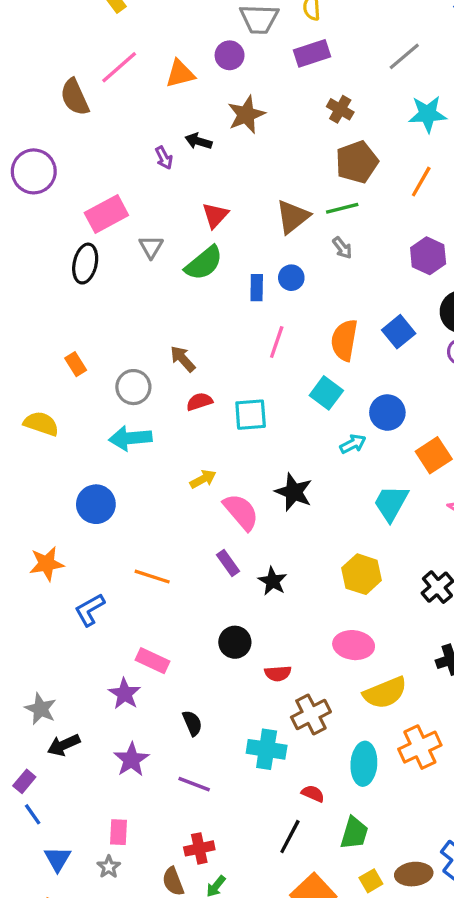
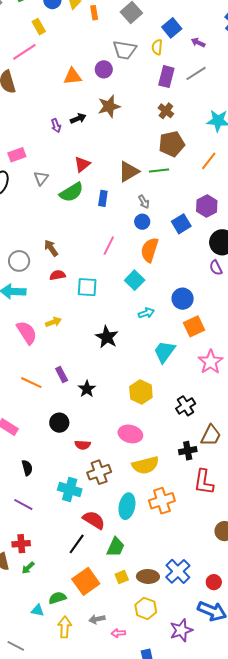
purple rectangle: (312, 53) -> (166, 77), moved, turned -65
gray line: (404, 56) -> (196, 73), moved
pink line: (119, 67) -> (24, 52), moved
black arrow: (198, 141) -> (78, 118), turned 133
pink rectangle: (106, 214) -> (17, 155), size x0.7
gray arrow: (342, 248) -> (144, 202), moved
blue circle: (291, 278) -> (142, 222), moved
blue rectangle: (257, 288) -> (103, 198), moved
blue square: (399, 332) -> (181, 224), moved
blue circle: (387, 413) -> (183, 299), moved
pink semicircle: (241, 512) -> (27, 333), moved
orange line: (152, 577) -> (31, 383), moved
red semicircle: (313, 794) -> (94, 520), size x1.6

